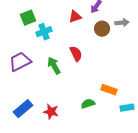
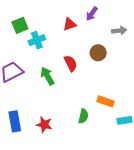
brown circle: (102, 29) -> (98, 53), moved
green semicircle: (88, 104) -> (83, 116), turned 120
blue rectangle: (23, 109) -> (15, 121), turned -60

